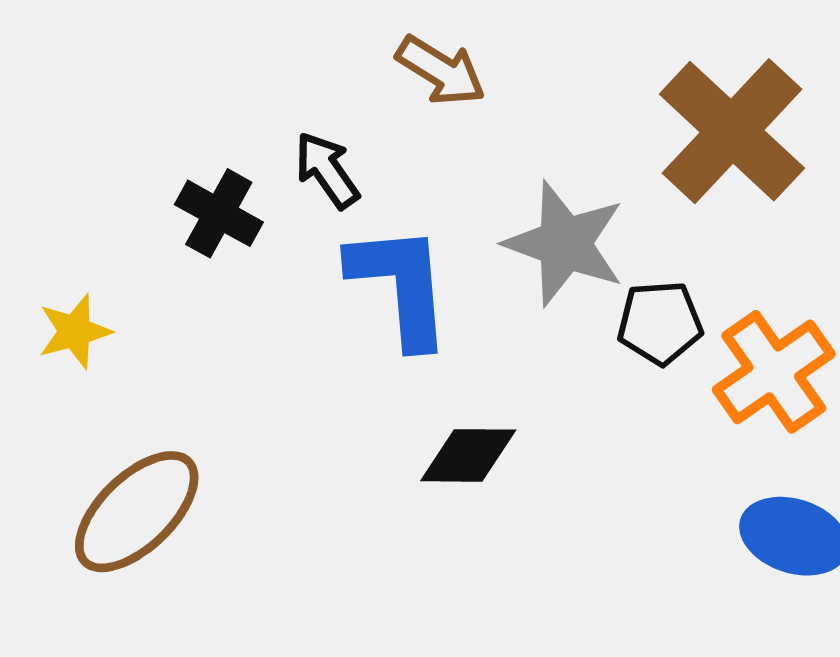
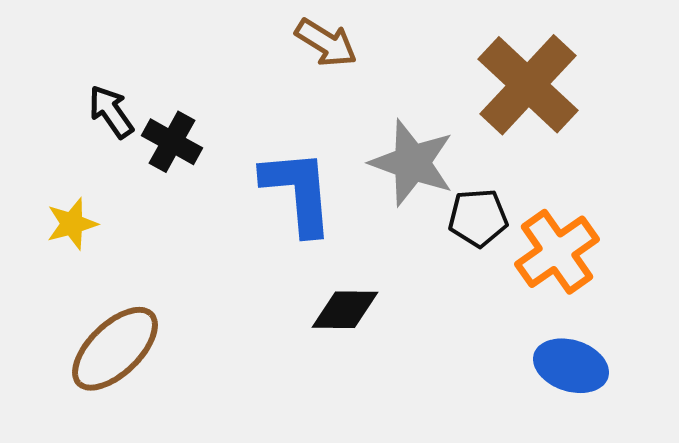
black arrow: (327, 170) -> (111, 112), moved

